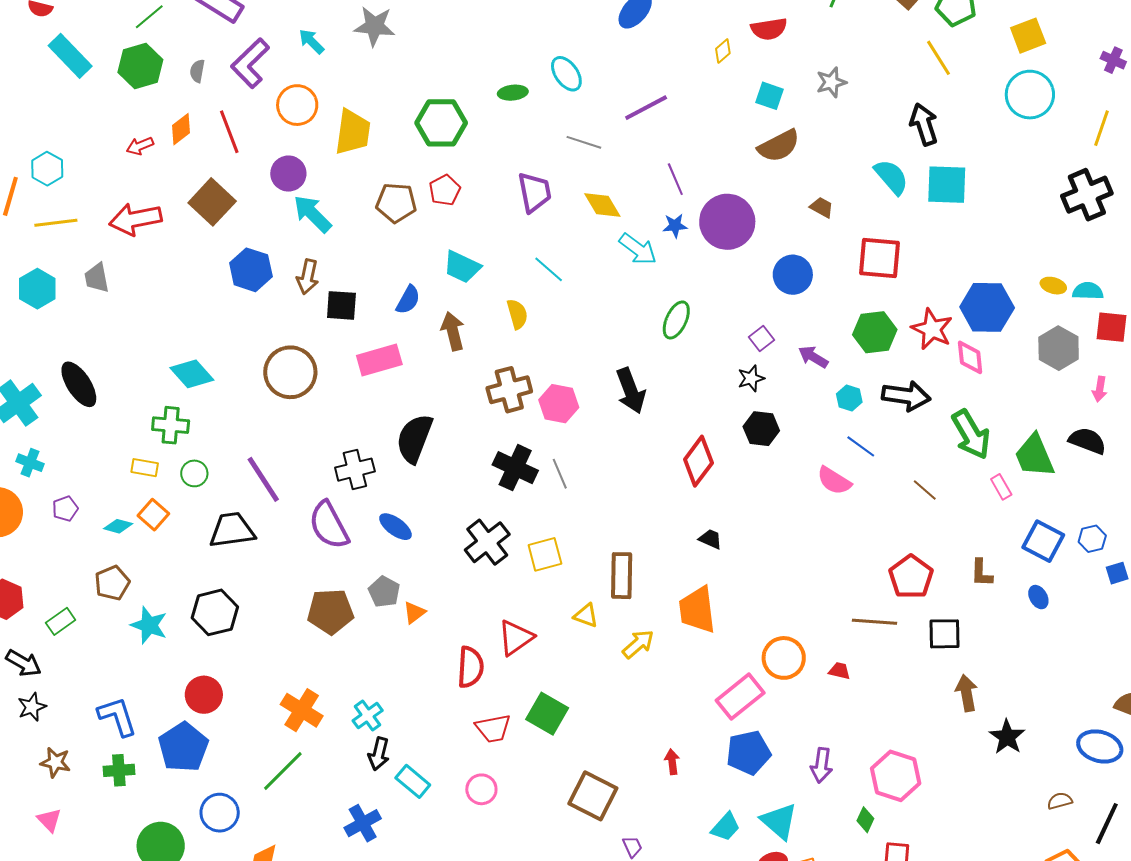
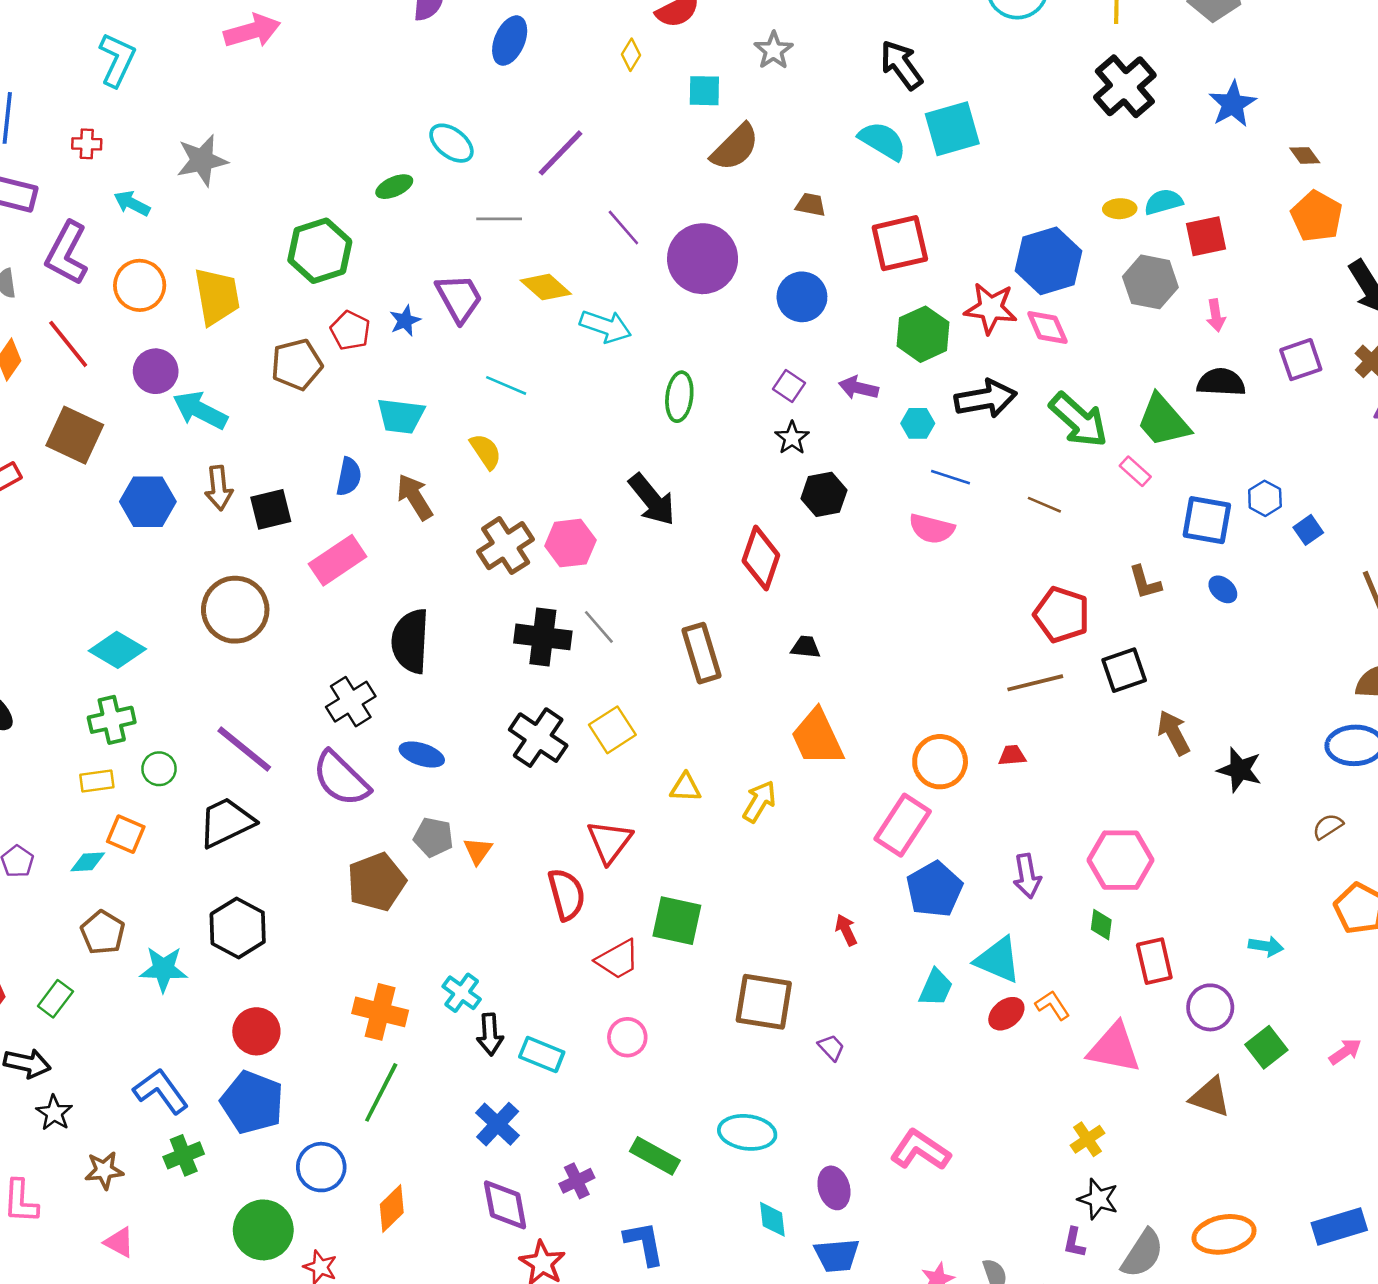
blue star: (675, 226) -> (405, 321), moved
brown rectangle: (622, 576) -> (702, 653), moved

